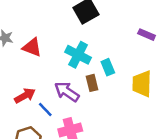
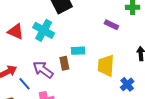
cyan cross: (78, 55) -> (44, 30), moved
cyan rectangle: (108, 67) -> (78, 51), turned -72

